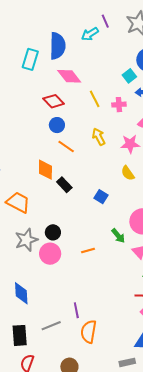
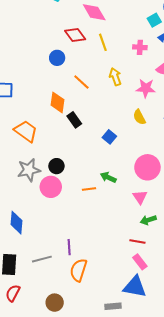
yellow line: (95, 99) -> (103, 42), moved
blue circle: (57, 125) -> (57, 58), moved
green arrow: (118, 236) -> (108, 177), moved, turned 147

